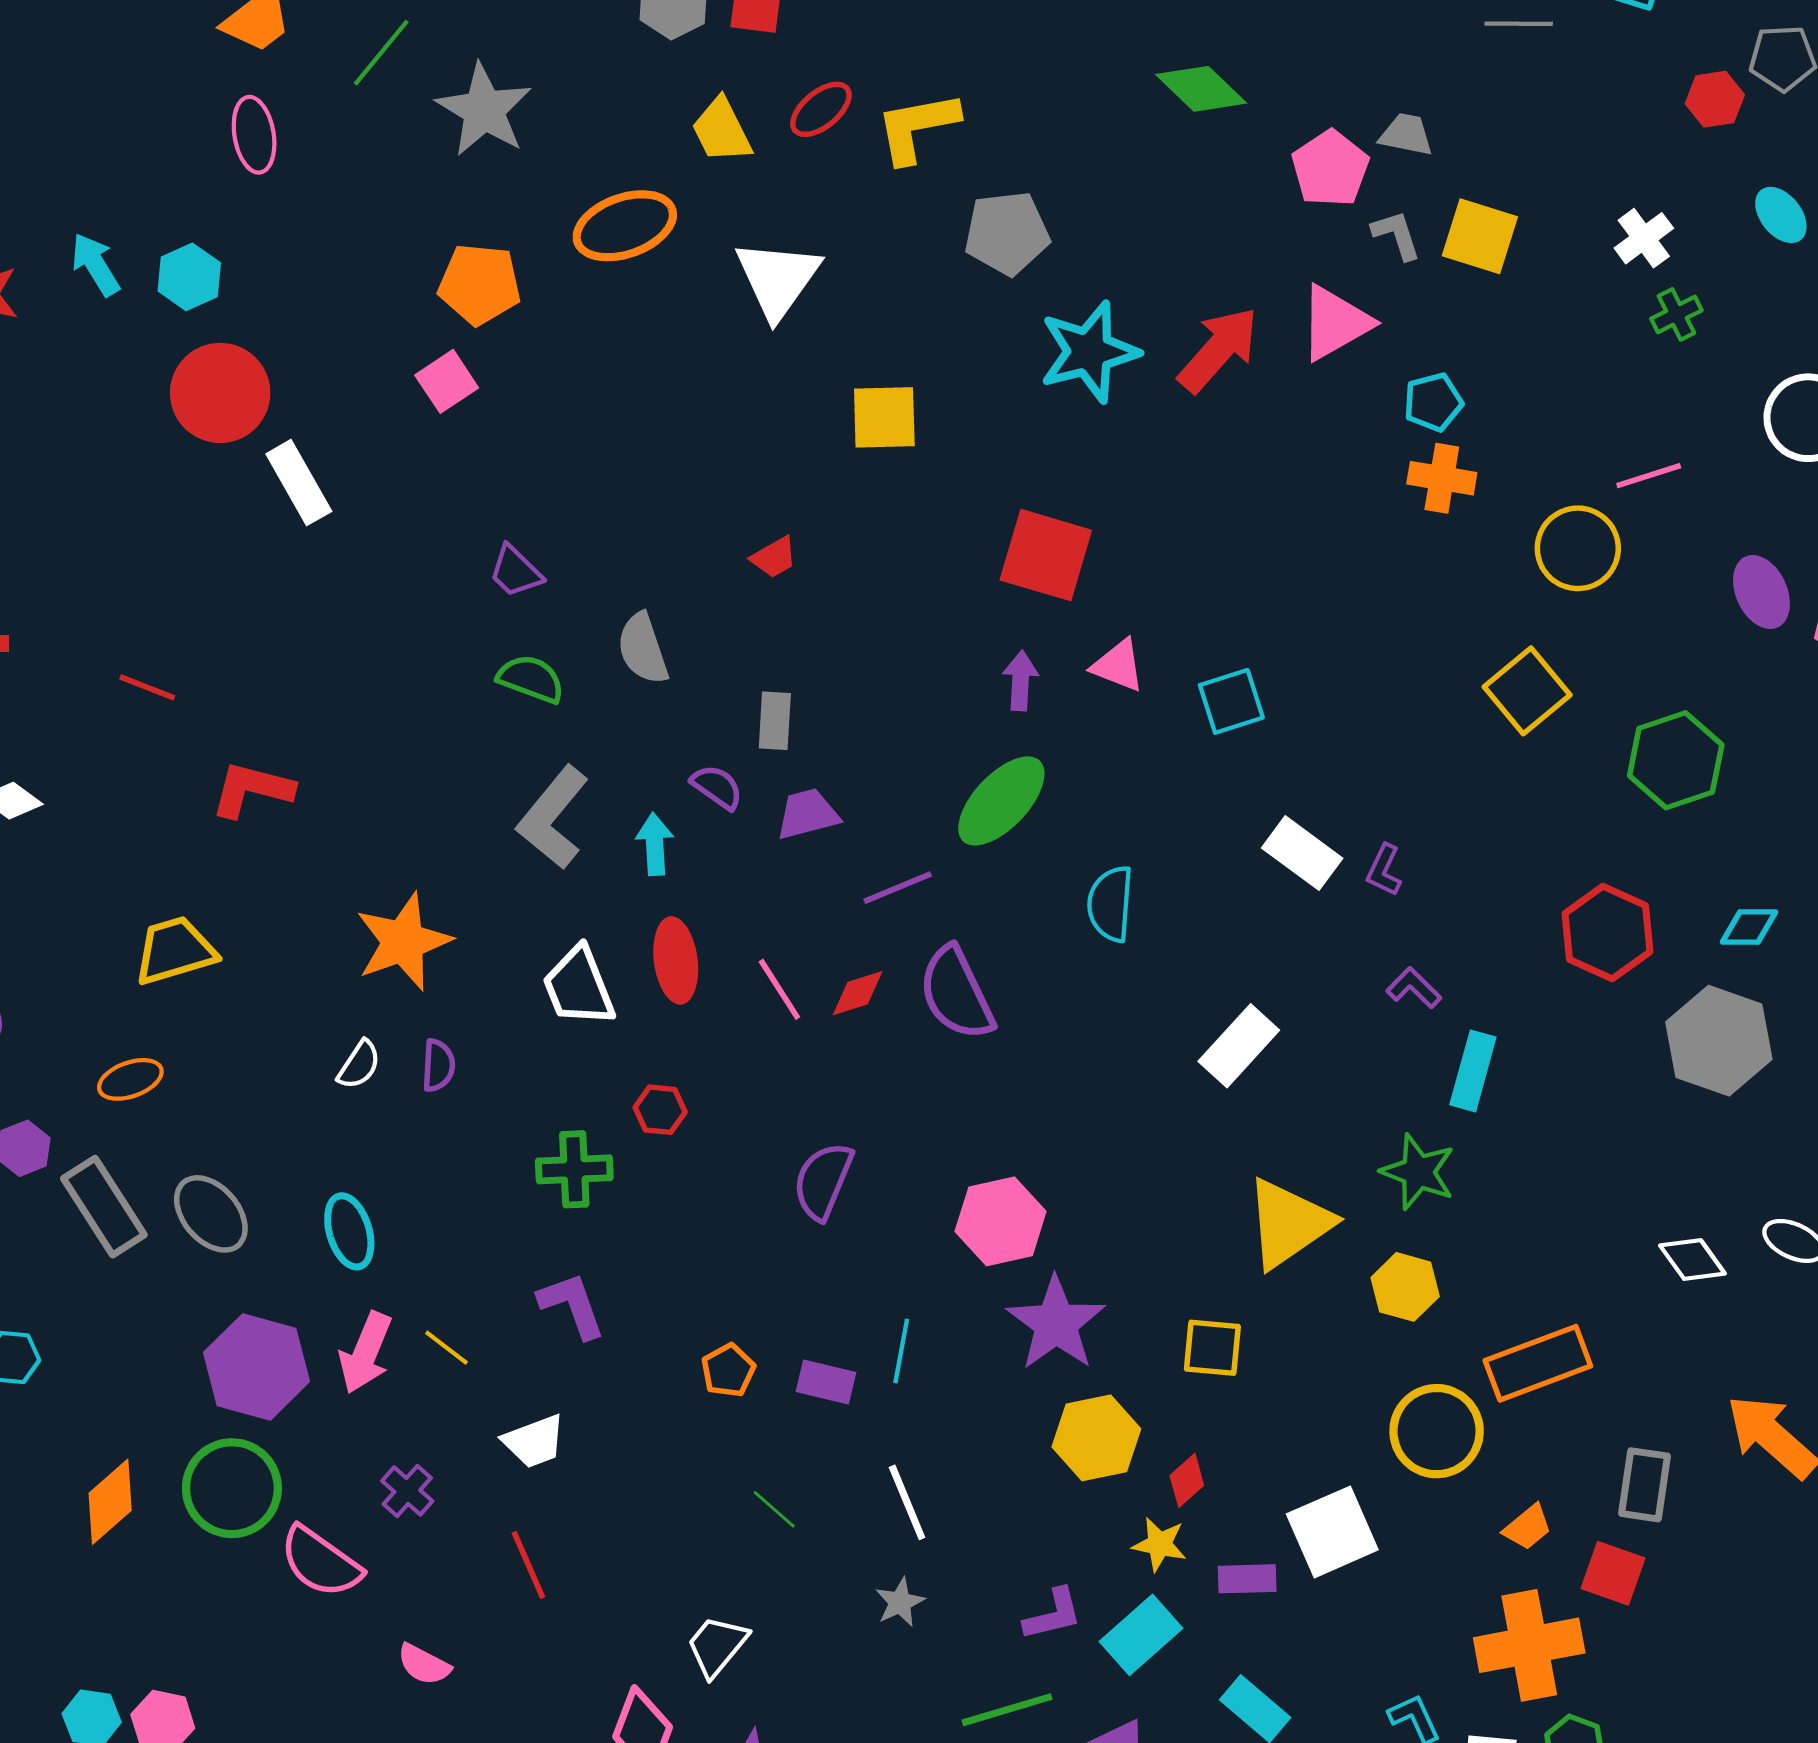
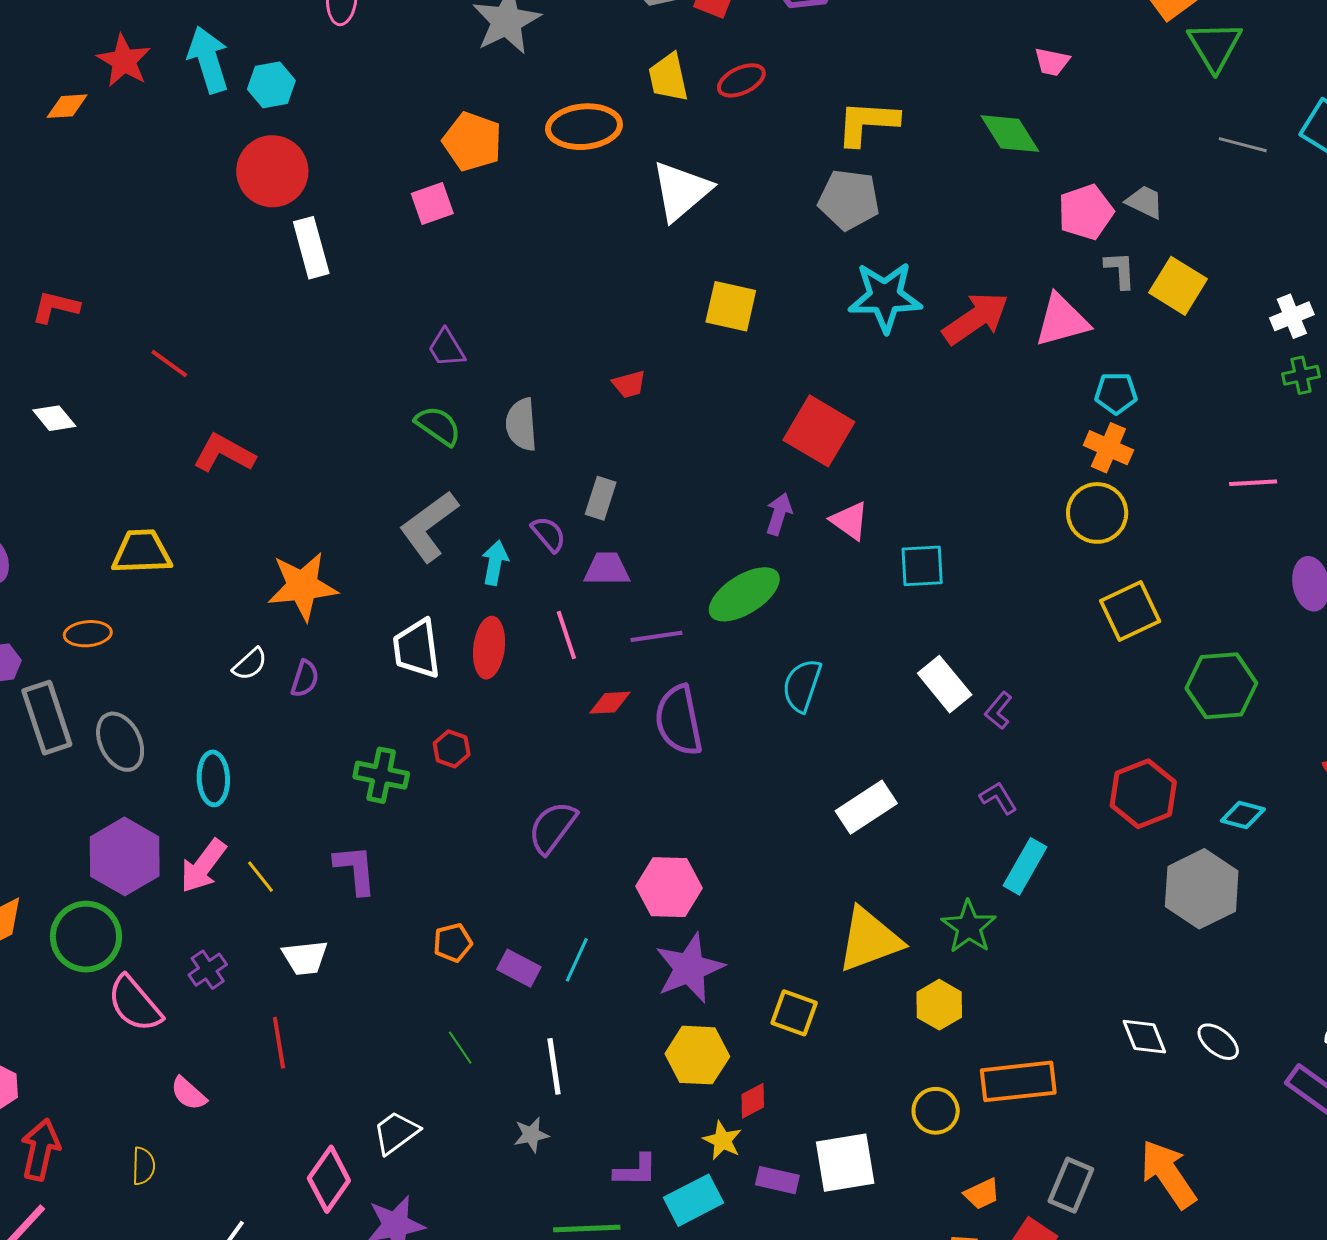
yellow L-shape: (917, 127) -> (867, 123), moved
cyan arrow: (95, 265) -> (208, 60), size x1.4
yellow circle: (1578, 548) -> (1097, 513), moved
pink line: (779, 989) -> (566, 635), moved
yellow circle: (1437, 1431) -> (936, 1111), size x0.7

